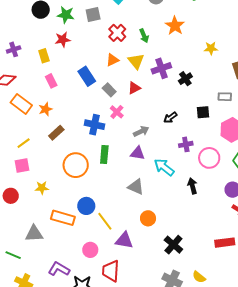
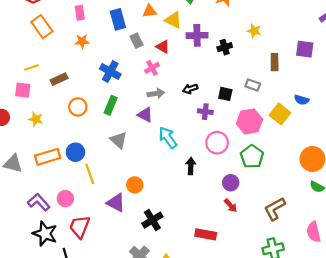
yellow triangle: (136, 61) -> (173, 20), turned -42
black cross: (185, 79) -> (225, 47), moved
red triangle: (134, 88) -> (163, 47), turned 40
orange star: (45, 109) -> (82, 41), moved
pink cross: (117, 112) -> (152, 68), moved
brown rectangle: (56, 133) -> (59, 79), moved
purple cross: (186, 144) -> (205, 112), moved
orange circle: (76, 165) -> (78, 107), size x0.7
gray triangle: (136, 187) -> (119, 140), moved
orange rectangle: (63, 218) -> (48, 157), turned -50
purple triangle: (124, 240) -> (116, 203), moved
purple L-shape: (59, 269) -> (39, 202), moved

